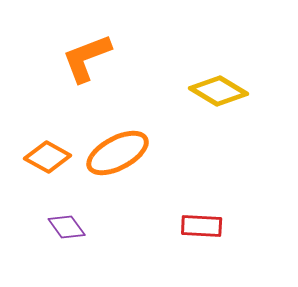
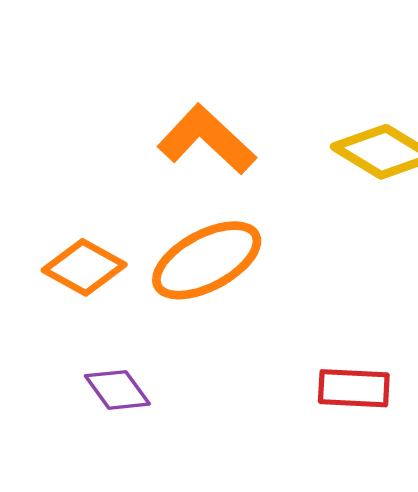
orange L-shape: (87, 58) -> (207, 140), moved, turned 64

